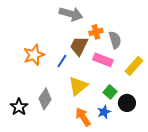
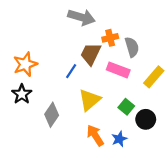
orange star: (34, 55) -> (25, 64), moved
black star: (19, 107) -> (22, 94), moved
blue star: (104, 112) -> (119, 139), moved

